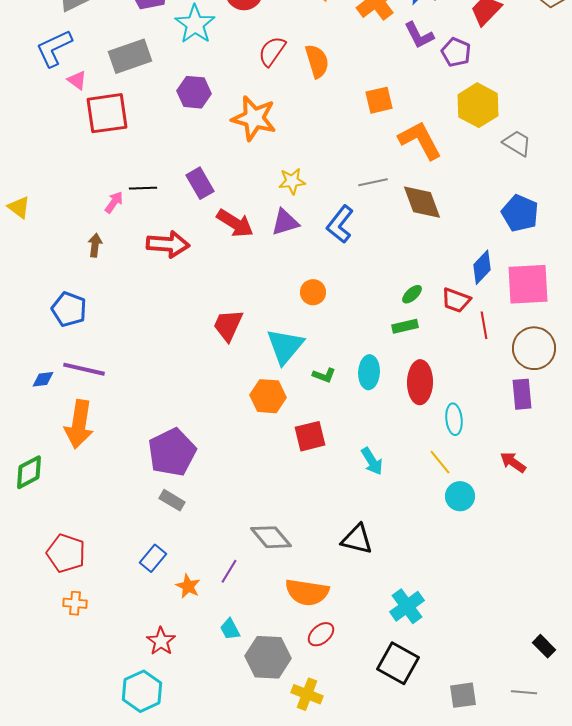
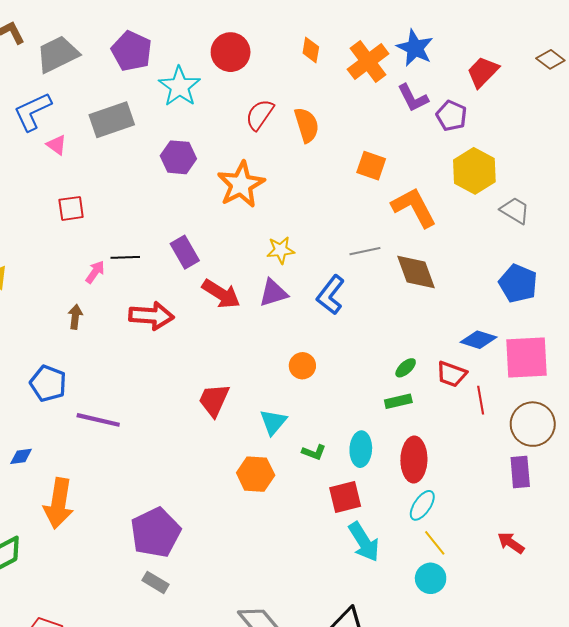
orange square: (379, 100) -> (371, 166), turned 32
red square: (107, 113) -> (71, 208), moved, size x0.6
orange star: (254, 118) -> (241, 184), turned 30
blue diamond: (482, 267) -> (479, 340), turned 64
cyan triangle: (285, 346) -> (273, 422), size x0.7
purple line: (84, 369) -> (98, 420), moved
cyan ellipse: (454, 419) -> (422, 505), moved, turned 40
red square: (310, 436) -> (345, 497), moved
cyan arrow: (372, 461) -> (364, 542), size x1.4
cyan circle: (460, 496) -> (431, 578), moved

